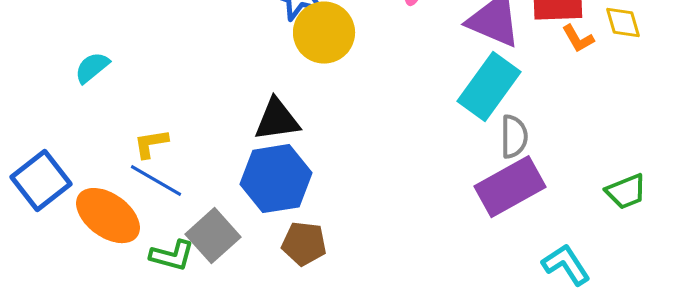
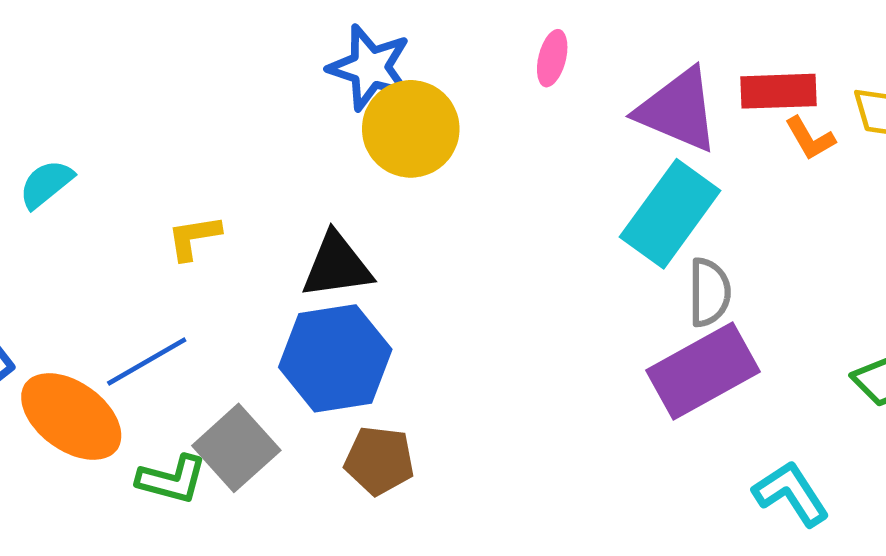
yellow L-shape: (151, 144) -> (194, 237), moved
blue line: (156, 181) -> (147, 361), turned -60

